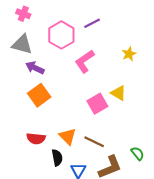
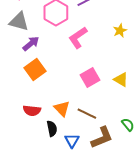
purple arrow: (35, 68) -> (31, 44), turned 114
yellow triangle: (118, 93) -> (121, 80), moved

